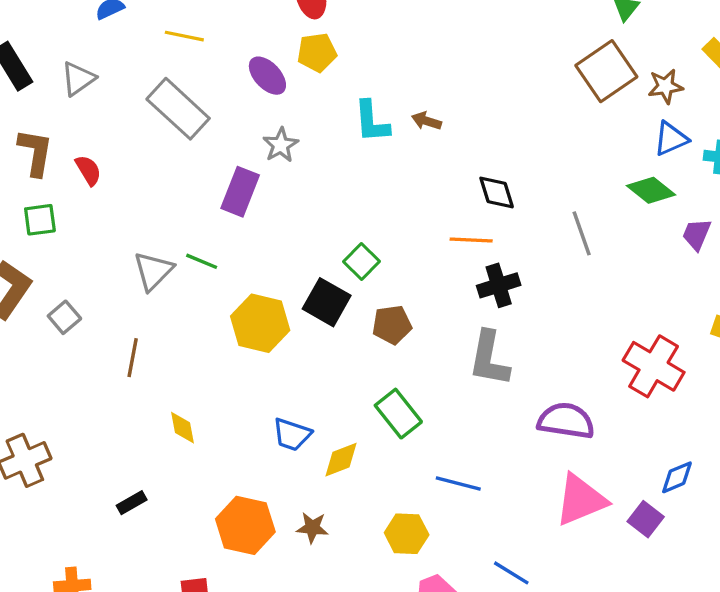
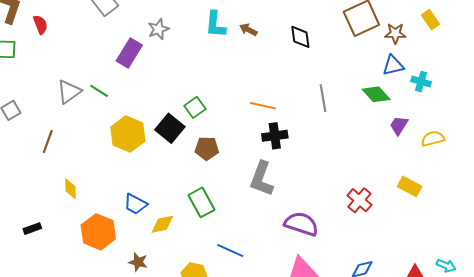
black diamond: (497, 192) -> (300, 37), moved
gray line: (582, 233) -> (323, 98), moved
red cross: (654, 366) -> (359, 200), size x0.7
orange hexagon: (245, 525) -> (98, 232), moved

